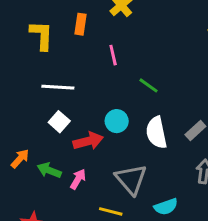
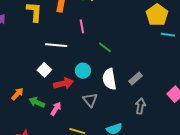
white line: (58, 87) -> (56, 45), moved
gray triangle: (131, 179) -> (90, 100), moved, size x0.7

